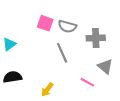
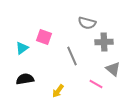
pink square: (45, 23) -> (44, 37), moved
gray semicircle: (67, 26) -> (87, 23), moved

